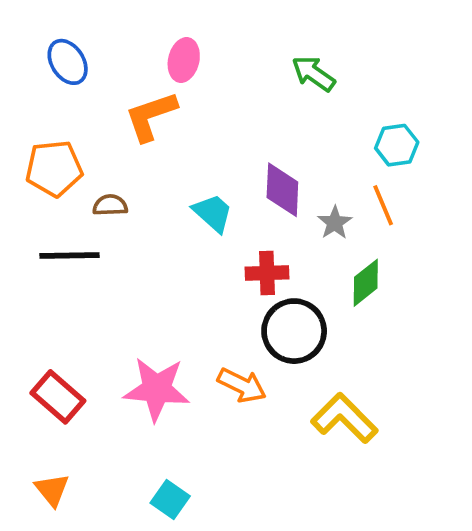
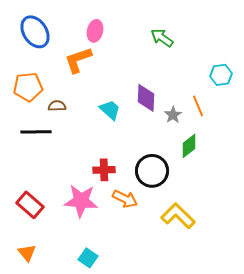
blue ellipse: (68, 62) -> (35, 32), size x1.4
cyan hexagon: (397, 145) -> (221, 75), moved
red cross: (267, 273) -> (104, 170), moved

